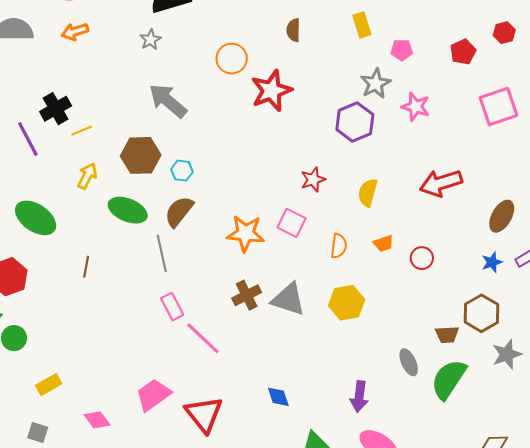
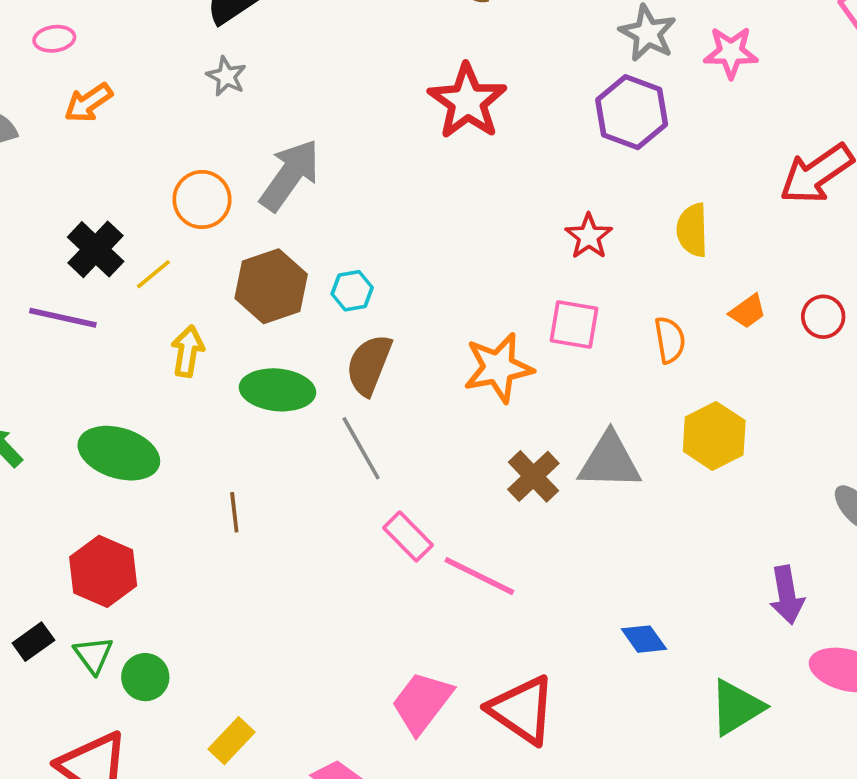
orange circle: (232, 59) -> (202, 200), moved
gray arrow: (168, 101) -> (290, 175), turned 102
purple line: (28, 139) -> (63, 318), turned -33

